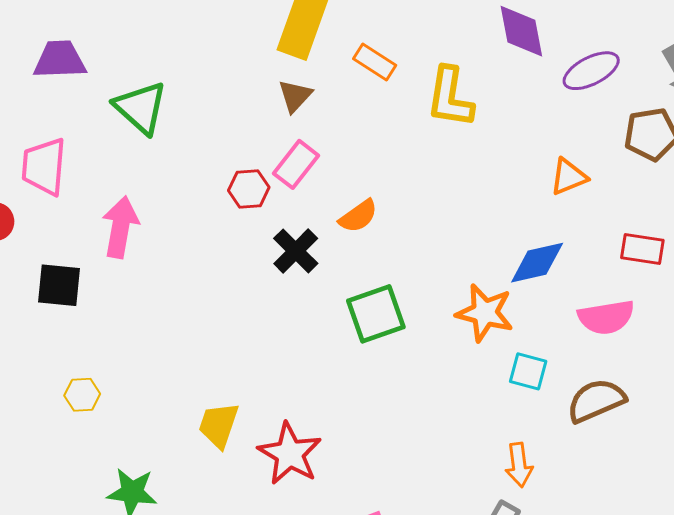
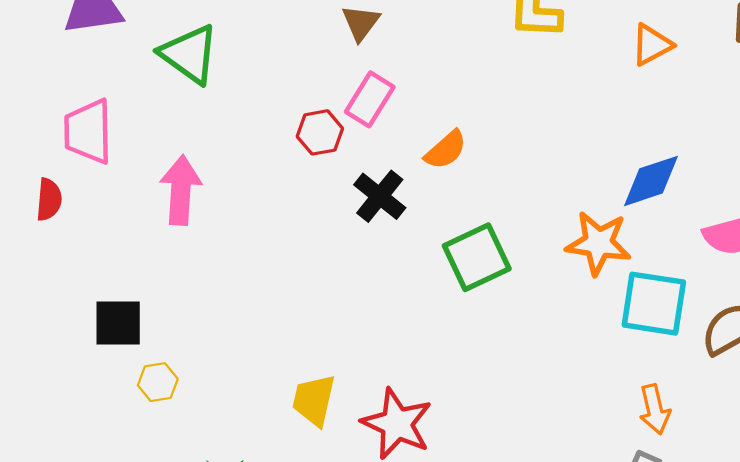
orange triangle: (568, 177) -> (652, 45), moved
black square: (59, 285) -> (118, 323), moved
cyan square: (528, 371) -> (654, 304), size x1.6

